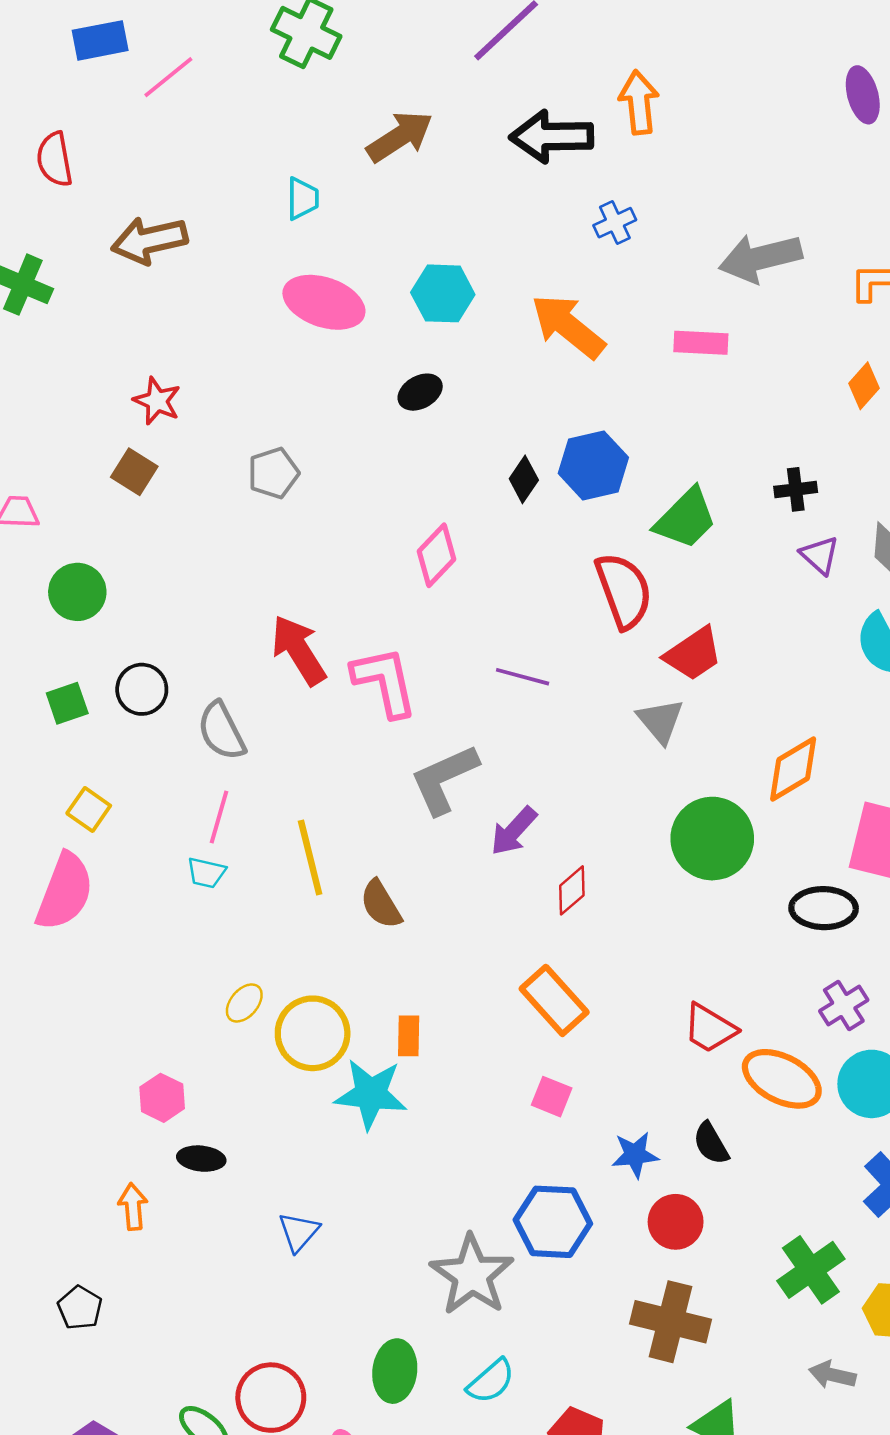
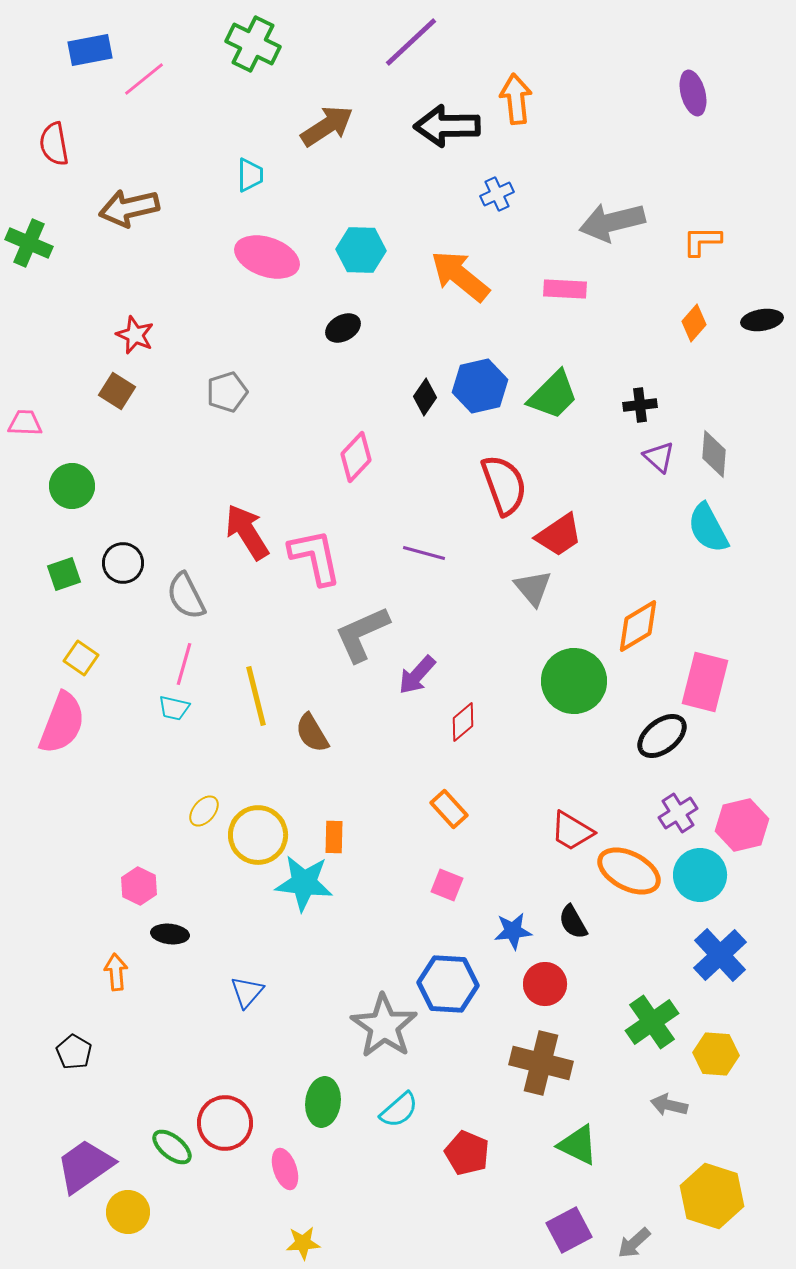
green trapezoid: (686, 519) -> (553, 395), moved
black ellipse: (824, 908) -> (662, 736), turned -39
orange rectangle: (554, 1000) -> (449, 809), size x0.7

